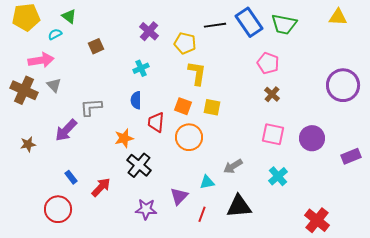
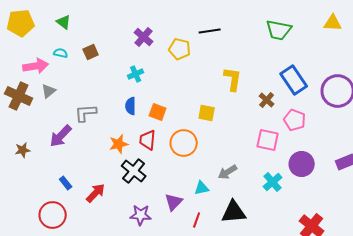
blue rectangle: (249, 22) -> (294, 80), moved
cyan semicircle: (55, 34) -> (61, 53), moved, turned 40
pink pentagon: (268, 63) -> (295, 120), moved
yellow L-shape: (197, 73) -> (233, 79), moved
gray triangle: (54, 85) -> (49, 91), turned 35
orange square: (183, 106) -> (158, 112), moved
red trapezoid: (156, 122) -> (148, 140), moved
purple circle: (312, 138) -> (302, 164), moved

